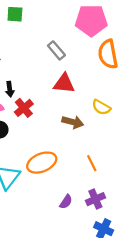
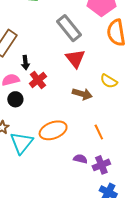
gray rectangle: (56, 50) -> (69, 28), size x1.5
red triangle: (64, 84) -> (75, 59), turned 45
purple semicircle: (66, 202) -> (80, 159), moved, turned -112

